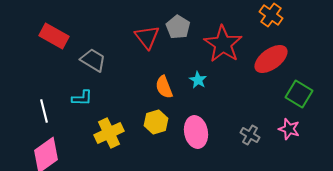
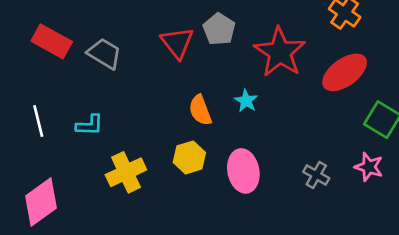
gray trapezoid: (93, 60) -> (104, 54), moved
white line: (44, 111) -> (38, 121), moved

